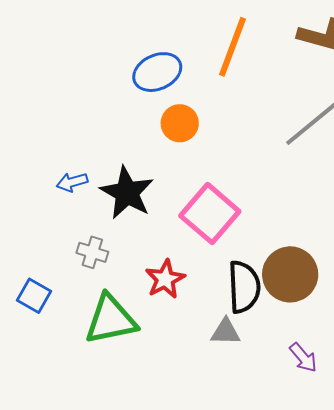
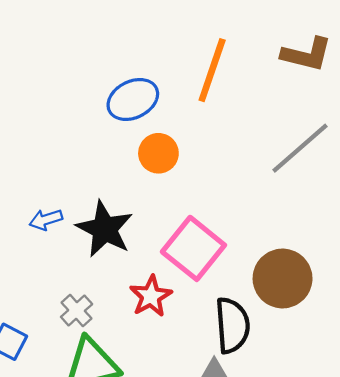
gray cross: (92, 252) -> (77, 311), moved, turned 32
brown circle: (290, 274) -> (283, 278), moved
red star: (165, 279) -> (151, 296), moved

